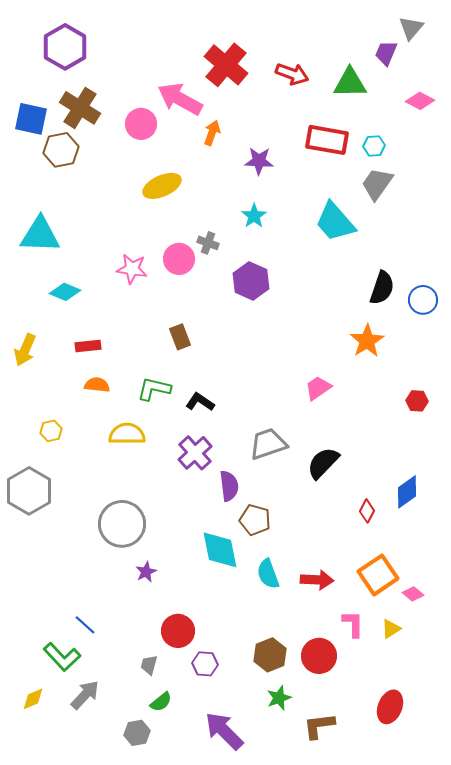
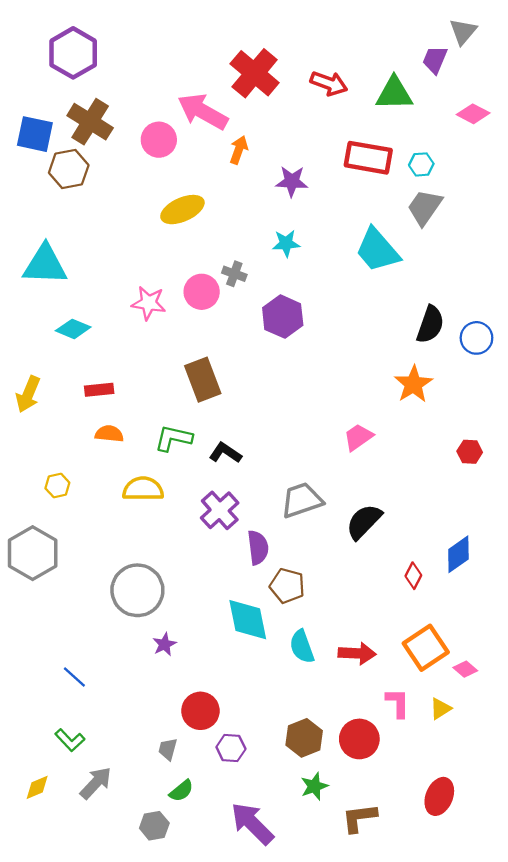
cyan star: (254, 216) -> (286, 243), turned 30
brown rectangle: (180, 337) -> (203, 380), size x1.5
blue line: (85, 625) -> (74, 677), moved
green L-shape: (62, 657) -> (70, 740), size x0.7

